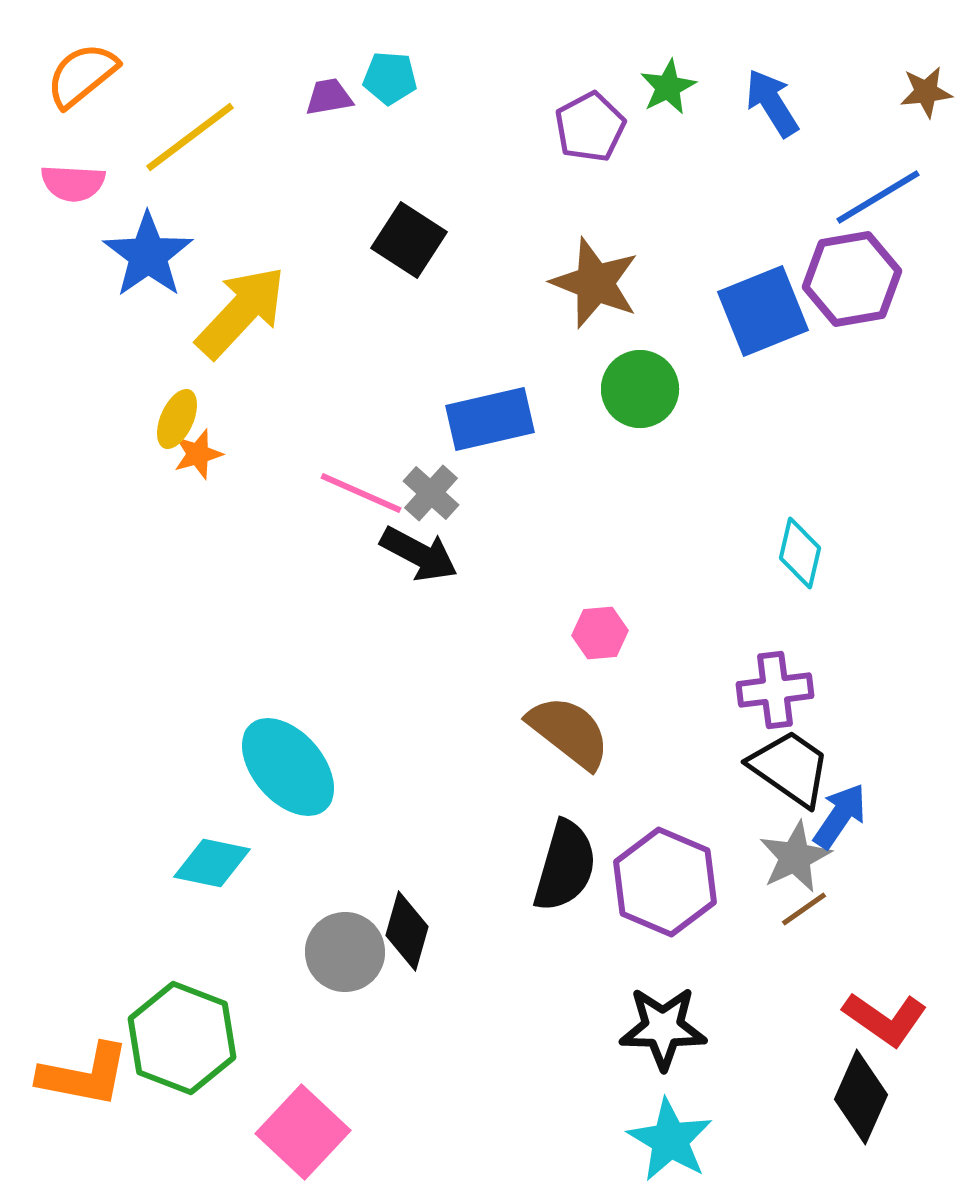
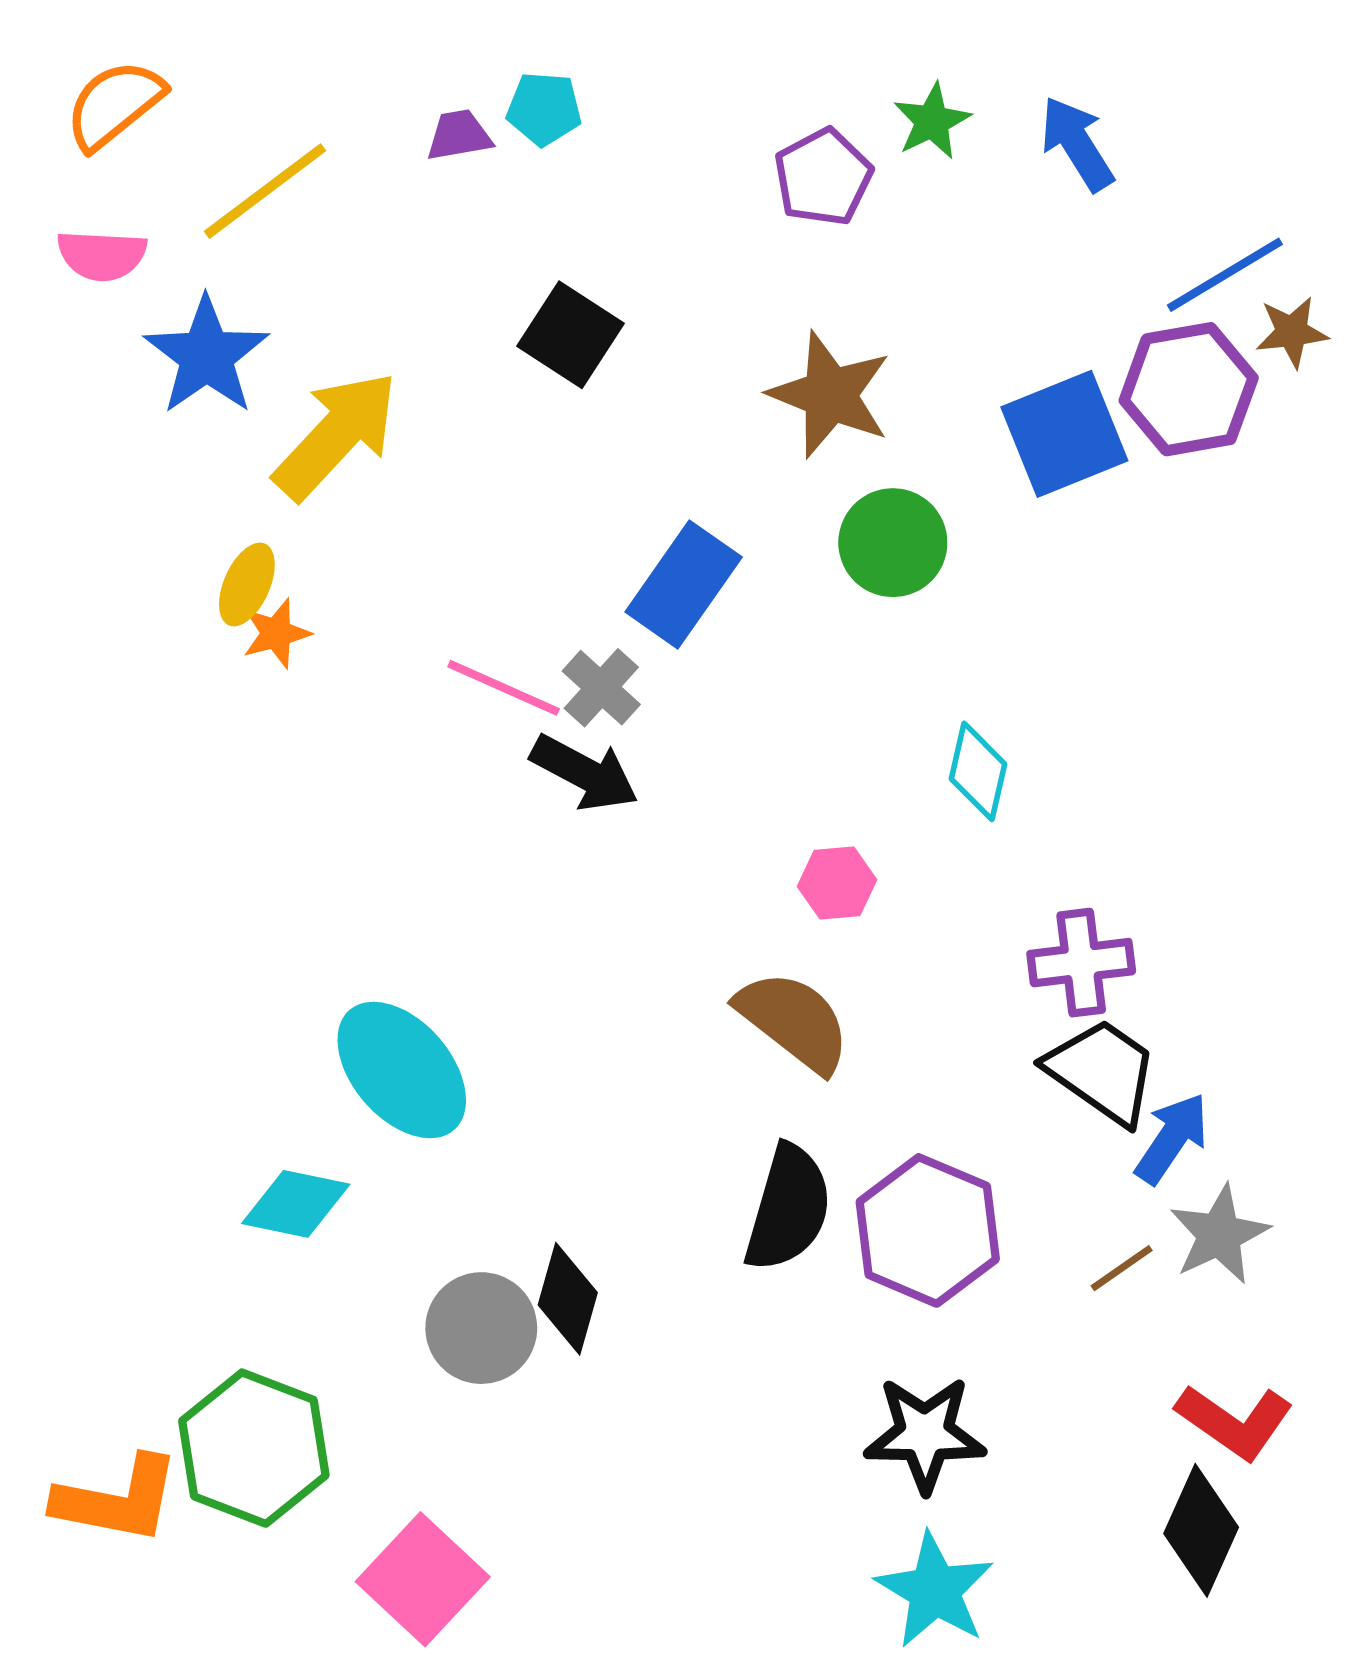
brown star: (926, 92) -> (1292, 332), moved
blue rectangle: (490, 419) -> (684, 584), turned -42
cyan diamond: (800, 553) -> (978, 771), moved
gray star: (795, 857) -> (1219, 1235), moved

